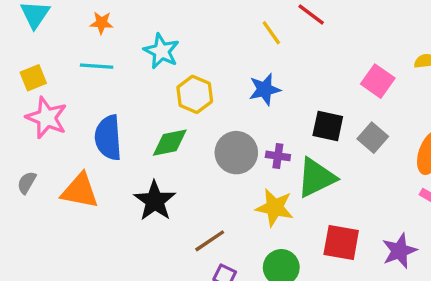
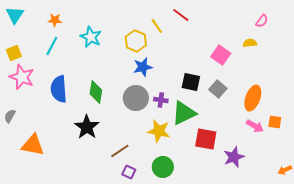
cyan line: (97, 66) -> (52, 46), turned -66
blue star: (265, 89) -> (143, 67), moved
yellow hexagon: (195, 94) -> (136, 41), moved
green diamond: (170, 143) -> (96, 92), turned -70
orange triangle: (80, 191) -> (33, 145), moved
red square: (341, 242) -> (206, 139), moved

